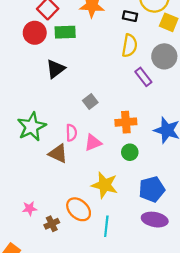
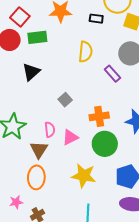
yellow semicircle: (130, 46) -> (85, 52), moved
green circle: (130, 152) -> (105, 144), size x1.6
brown triangle: (58, 154) -> (39, 150), turned 42
orange ellipse: (79, 209) -> (36, 177), moved, turned 55

